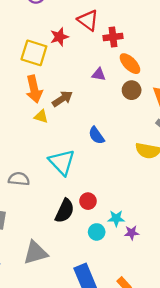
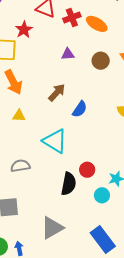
orange ellipse: (130, 64) -> (97, 24), moved
brown arrow: (62, 99) -> (57, 93), moved
yellow triangle: (41, 116) -> (19, 116), moved
blue semicircle: (96, 135) -> (80, 109), turned -96

